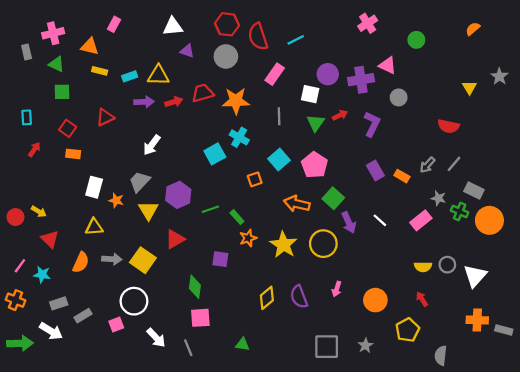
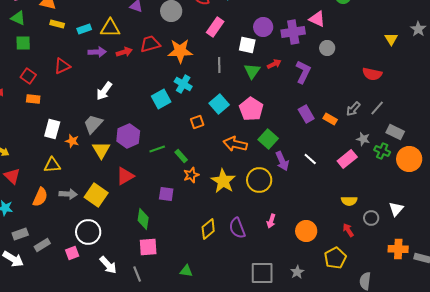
gray circle: (447, 265) -> (371, 218), moved
white triangle: (475, 276) -> (396, 209), size x0.7

